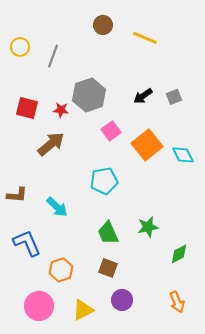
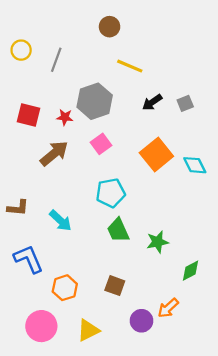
yellow line: (145, 38) -> (130, 66), moved
pink square: (111, 131) -> (101, 144), moved
green trapezoid: (108, 233) -> (118, 230), moved
purple circle: (122, 300) -> (142, 321), moved
orange arrow: (177, 302) -> (168, 308), moved, turned 70

